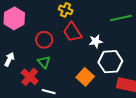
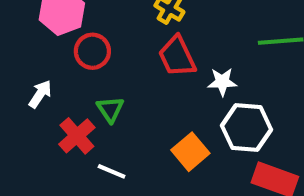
red circle: (44, 40) -> (92, 51), moved

